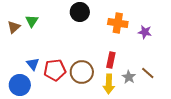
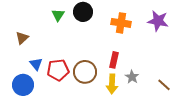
green triangle: (32, 21) -> (58, 15), moved
brown triangle: (14, 27) -> (22, 38), moved
purple star: (145, 32) -> (158, 21), moved, size x1.5
brown line: (148, 73) -> (164, 85), moved

